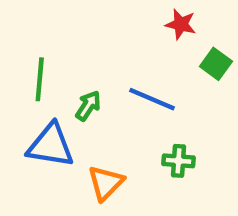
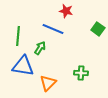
red star: (181, 24) -> (66, 11), moved
blue line: (152, 99) -> (53, 29), moved

